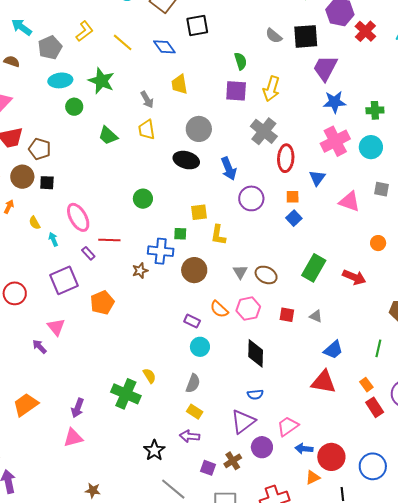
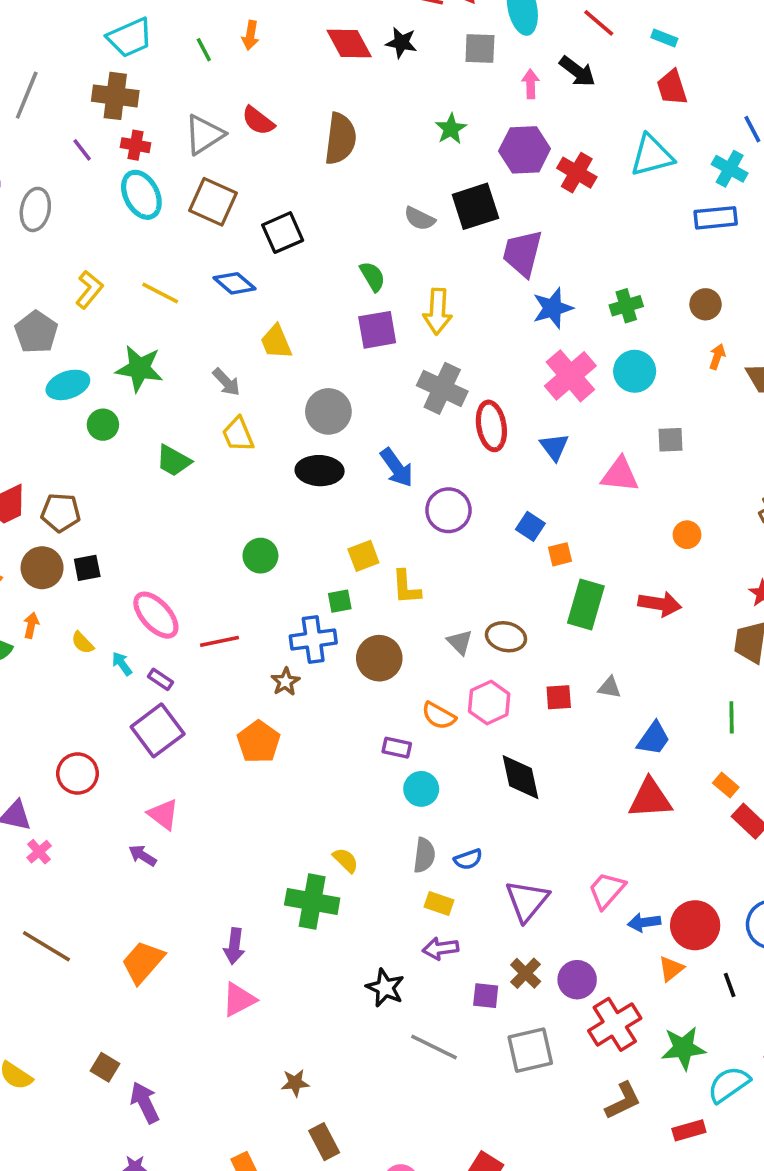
orange square: (293, 197) -> (560, 554), moved
purple rectangle: (88, 253) -> (160, 679), moved
orange pentagon: (102, 303) -> (259, 742), moved
blue semicircle: (255, 394) -> (468, 859), moved
purple circle: (262, 447) -> (577, 980), moved

